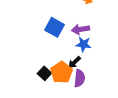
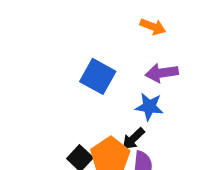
purple arrow: (80, 29) -> (162, 73), moved

